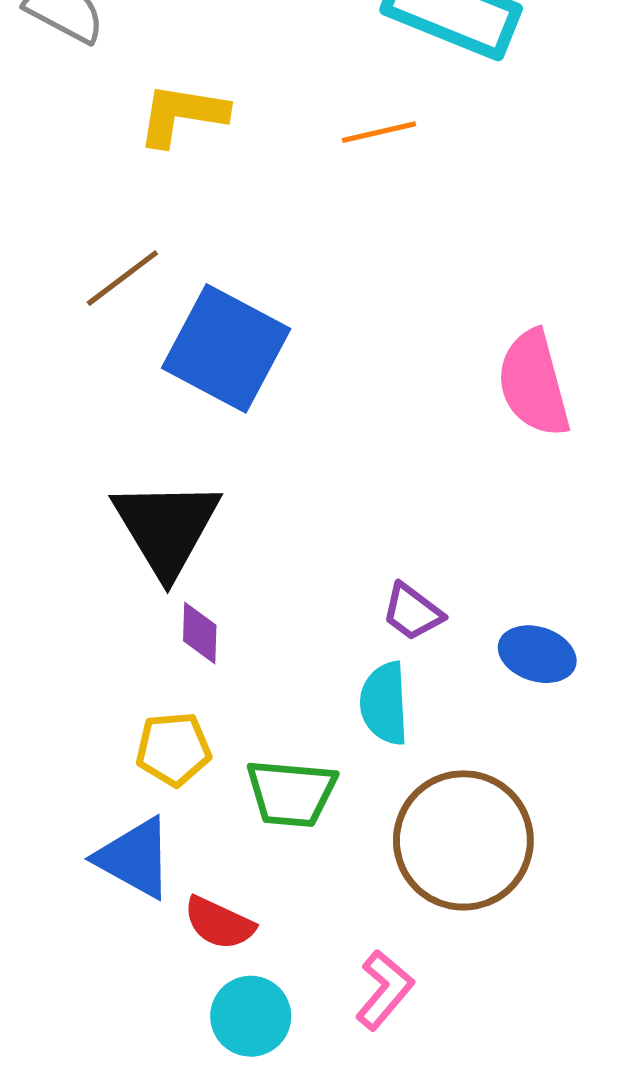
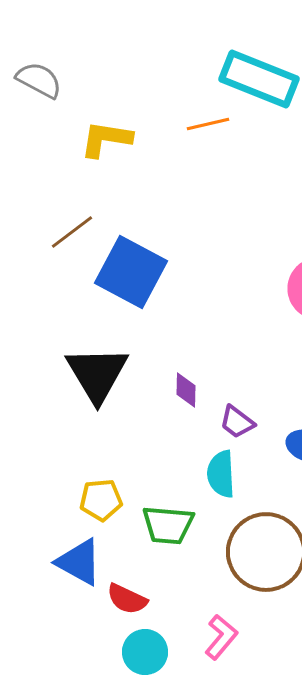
orange line: (379, 132) -> (208, 124), moved
purple diamond: (200, 633) -> (186, 390), moved

